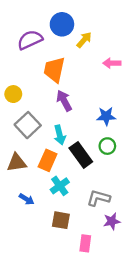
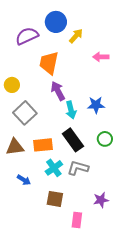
cyan arrow: (60, 135) -> (71, 110), moved
green circle: (107, 146) -> (105, 139), moved
orange rectangle: (48, 160) -> (43, 145), turned 60
gray L-shape: (98, 198) -> (78, 168), moved

